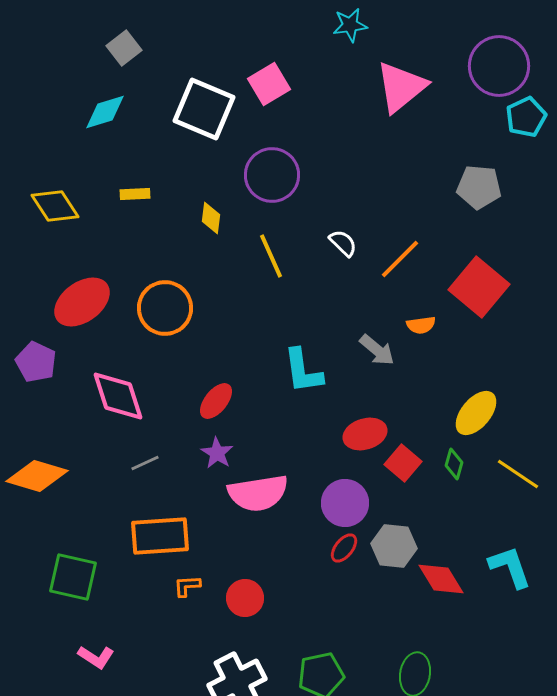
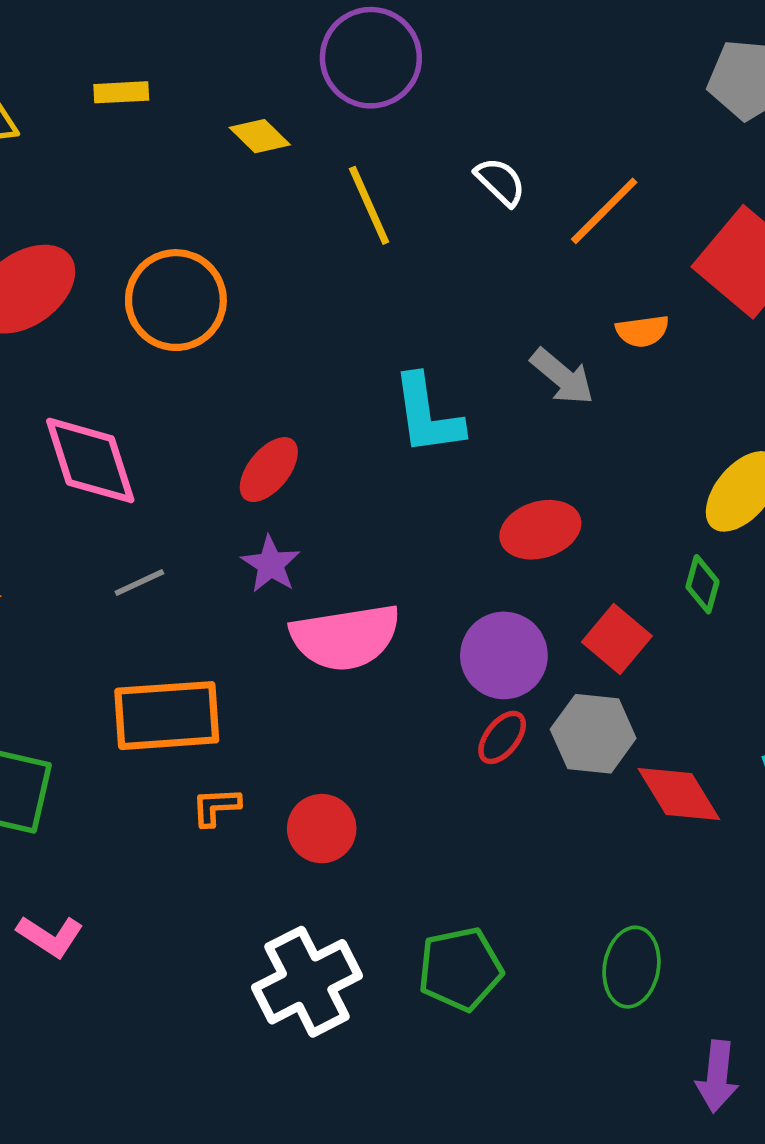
yellow diamond: (211, 218) -> (260, 136), turned -52
red square: (403, 463) -> (617, 639), moved

